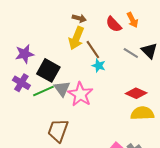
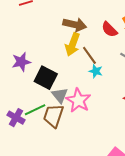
brown arrow: (79, 18) -> (75, 25), size x1.6
purple cross: (21, 83) -> (16, 118), moved
green line: (43, 91) -> (35, 110), moved
brown trapezoid: (58, 130) -> (53, 116), moved

